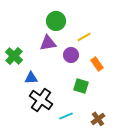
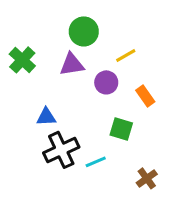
green cross: (14, 56) -> (22, 60), moved
black cross: (41, 100) -> (61, 150), turned 30
cyan line: (66, 116) -> (96, 162), moved

